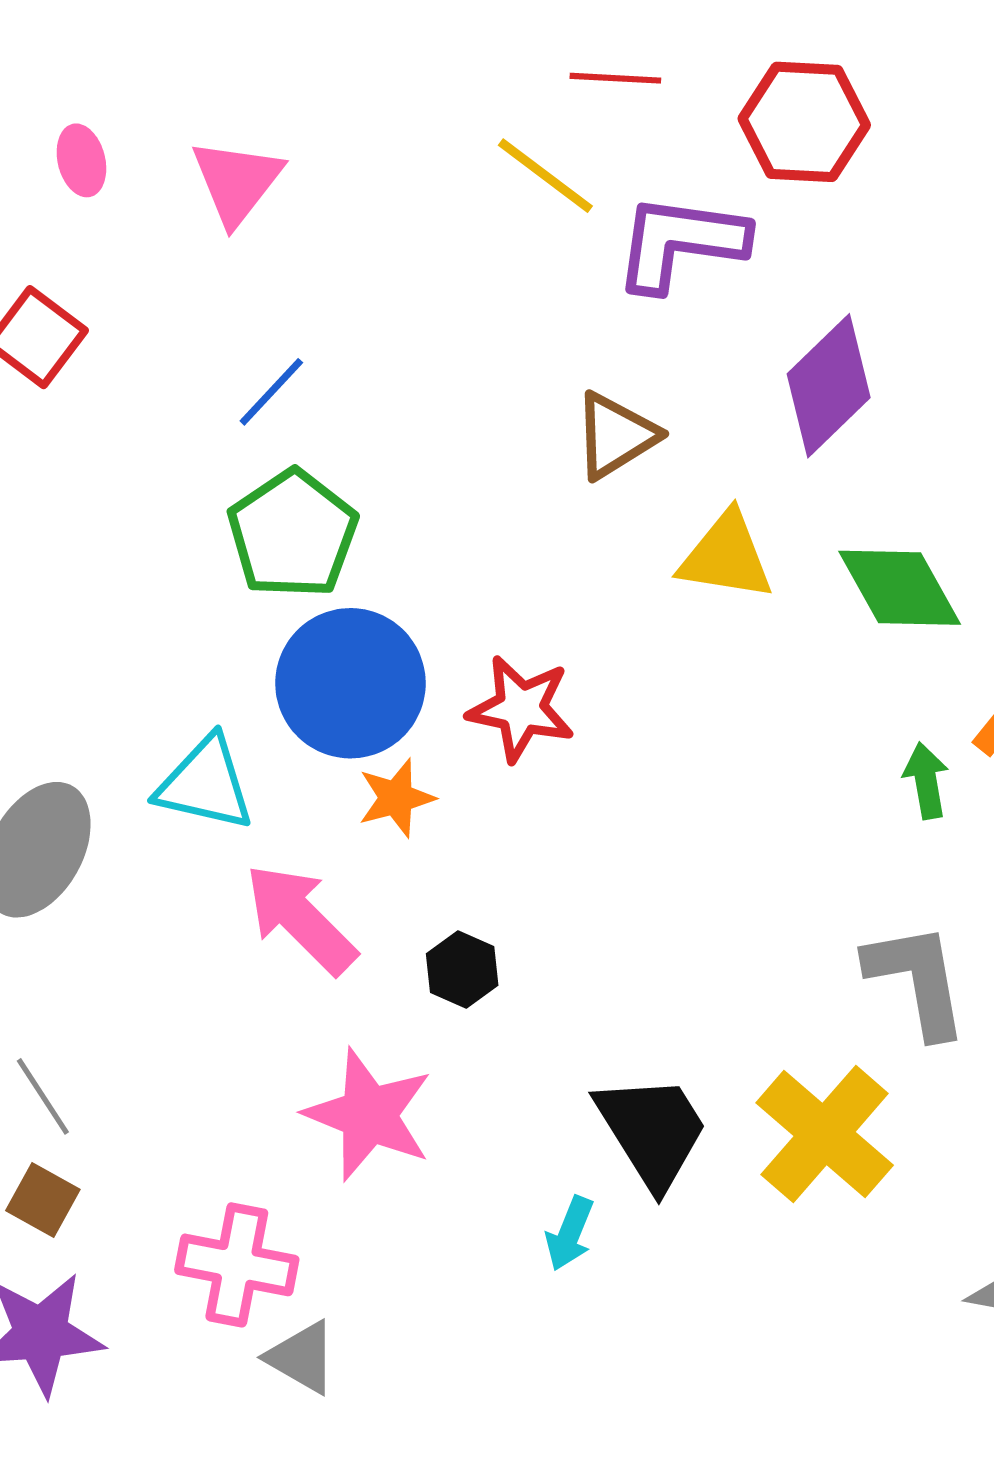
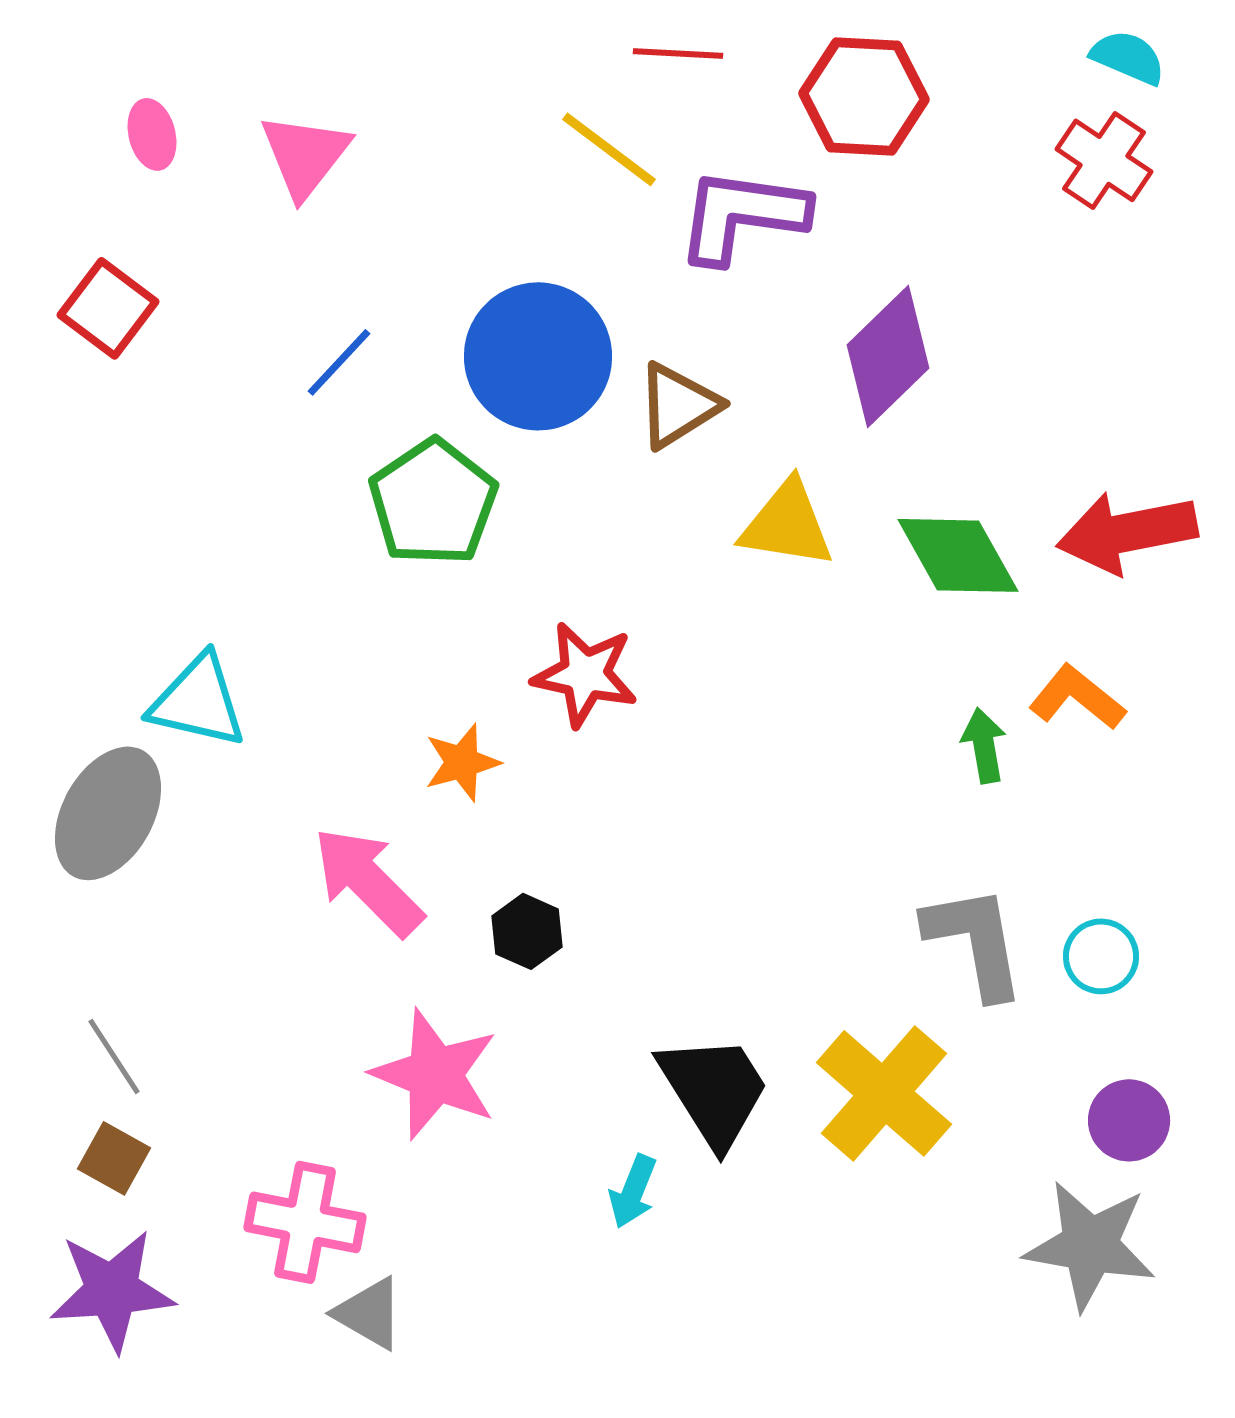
green pentagon: (293, 534) -> (433, 502), moved
blue circle: (350, 683) -> (538, 356), moved
cyan triangle: (205, 784) -> (198, 701), moved

